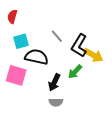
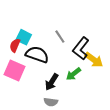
red semicircle: (12, 17) -> (15, 45), moved
cyan square: (21, 41) -> (24, 37), turned 35

